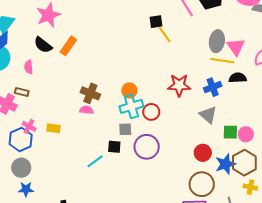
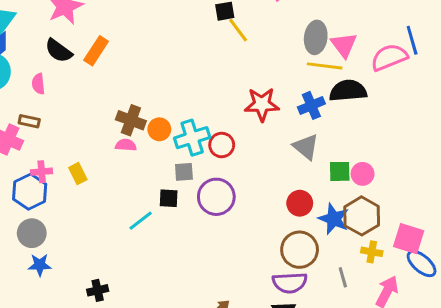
black semicircle: (238, 78) -> (348, 91), size x1.4
orange circle: (129, 90) -> (159, 129), moved
pink cross: (29, 126) -> (42, 172), turned -32
yellow rectangle: (54, 128) -> (78, 174), turned 56
blue star: (225, 164) -> (334, 219), turned -30

